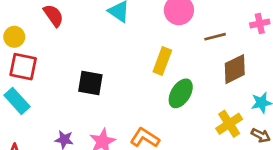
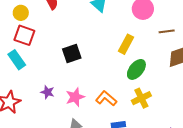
black square: (90, 83) -> (72, 53), turned -36
yellow cross: (229, 124) -> (141, 98), moved

